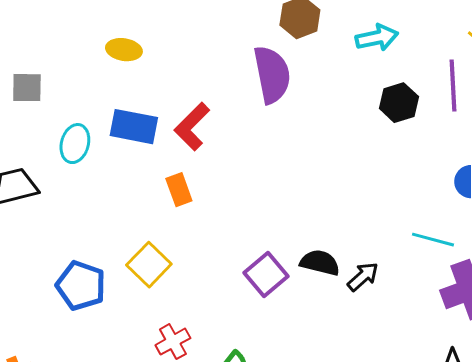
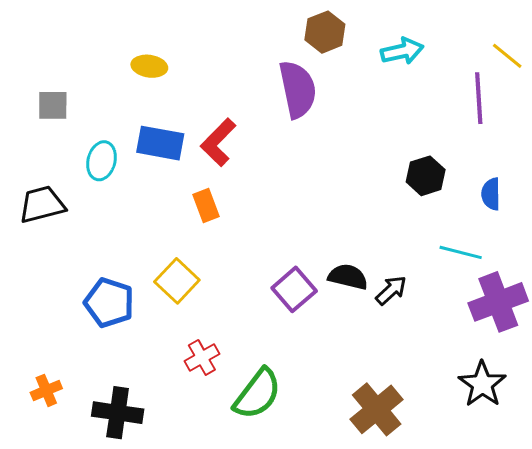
black hexagon: (399, 103) -> (426, 176), moved

